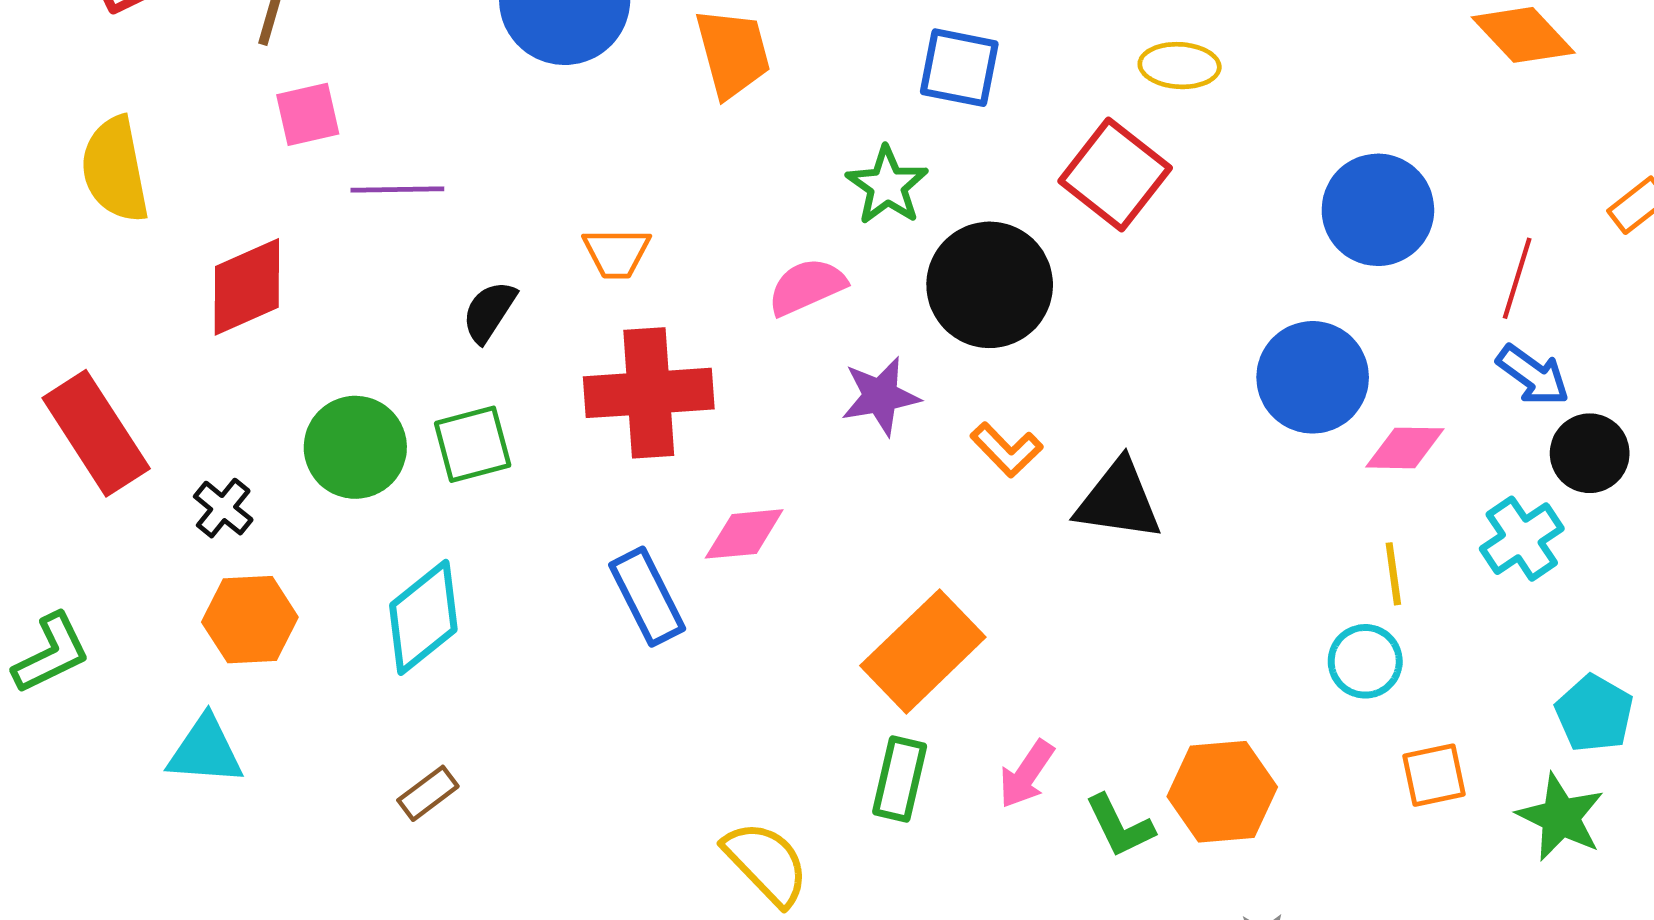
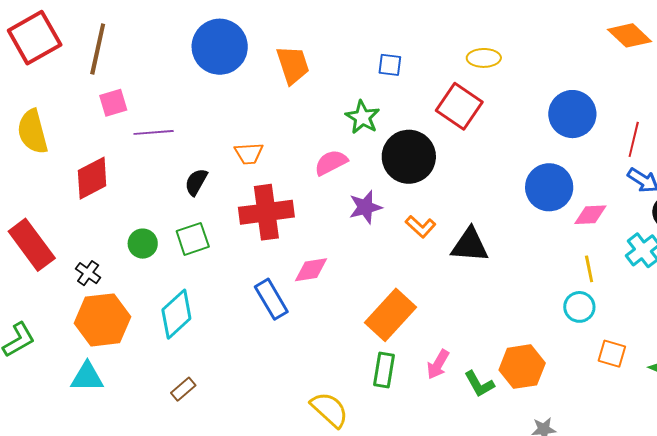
blue square: (959, 68) -> (390, 65), size x0.7
green circle: (355, 447) -> (143, 244), size x0.7
orange hexagon: (250, 620) -> (103, 320), size x1.4
orange square: (1434, 775) -> (612, 354), turned 32

